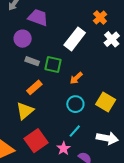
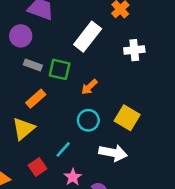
white cross: (112, 39) -> (134, 50), moved, turned 35
cyan line: (75, 131) -> (63, 149), moved
white arrow: (107, 138) -> (113, 153), moved
red square: (36, 141) -> (38, 167), size x0.6

